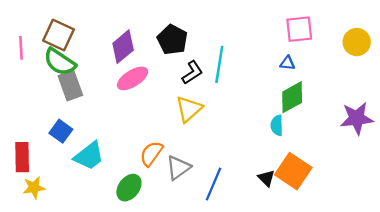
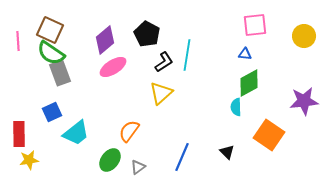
blue square: (61, 131) -> (52, 112), turned 30
gray triangle: (178, 168) -> (138, 167), moved, size x0.7
orange square: (293, 171) -> (269, 135), moved

